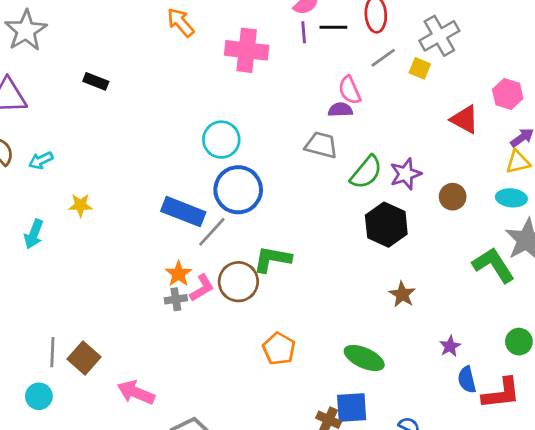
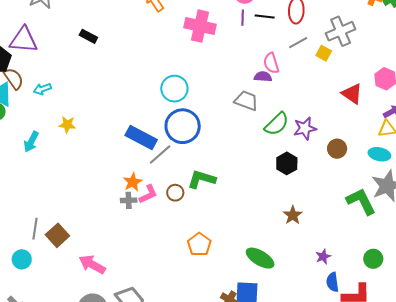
black hexagon: (386, 225) -> (287, 163), size x0.7
brown circle: (238, 282) -> (175, 193), size x0.6

